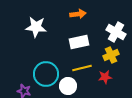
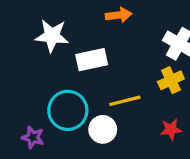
white rectangle: (79, 42) -> (92, 60), moved
red star: (105, 77) -> (171, 129), moved

